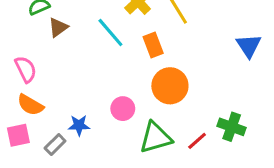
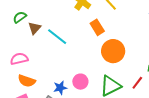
cyan line: (110, 32) -> (57, 37), moved
pink semicircle: (26, 69) -> (19, 59), turned -66
pink circle: (123, 109) -> (80, 82), moved

